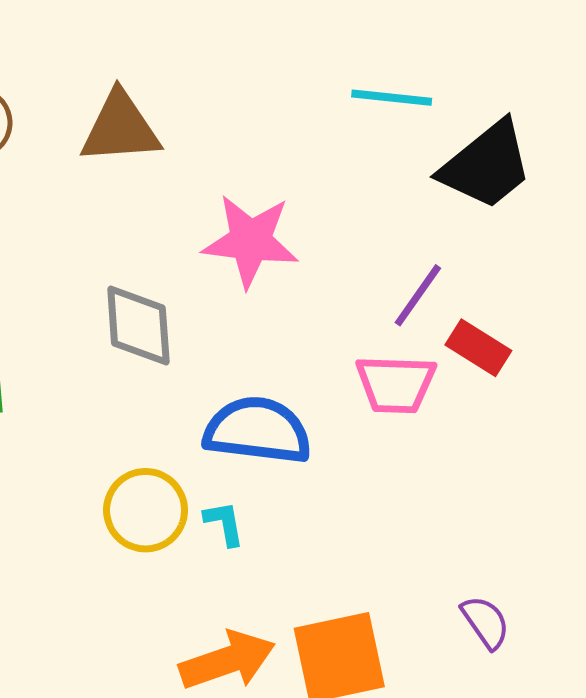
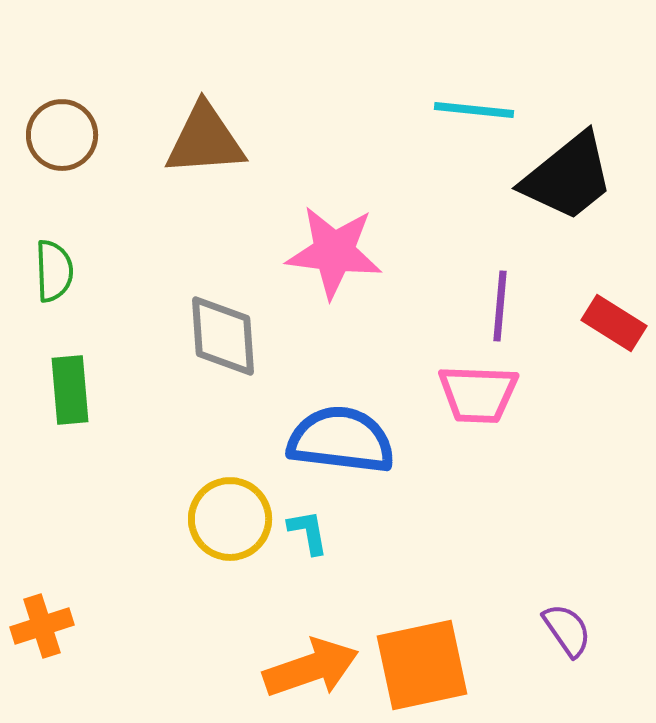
purple line: (418, 295) -> (500, 306), turned -30
red rectangle: (478, 348) -> (614, 323), moved

